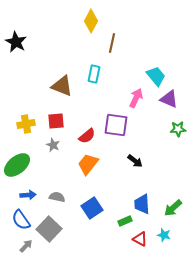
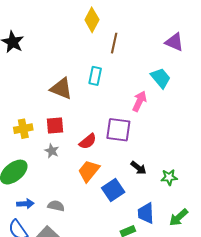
purple triangle: (169, 99) -> (174, 42), moved
green star: (178, 129) -> (169, 177), moved
blue square: (92, 208) -> (113, 190), moved

